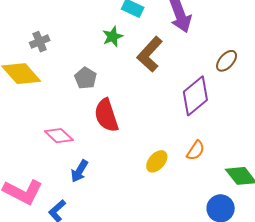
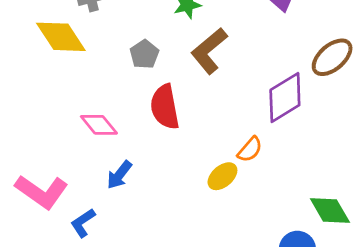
brown L-shape: (150, 54) -> (209, 51), moved
brown ellipse: (227, 61) -> (332, 57), size x1.4
orange semicircle: (196, 150) -> (250, 149), moved

